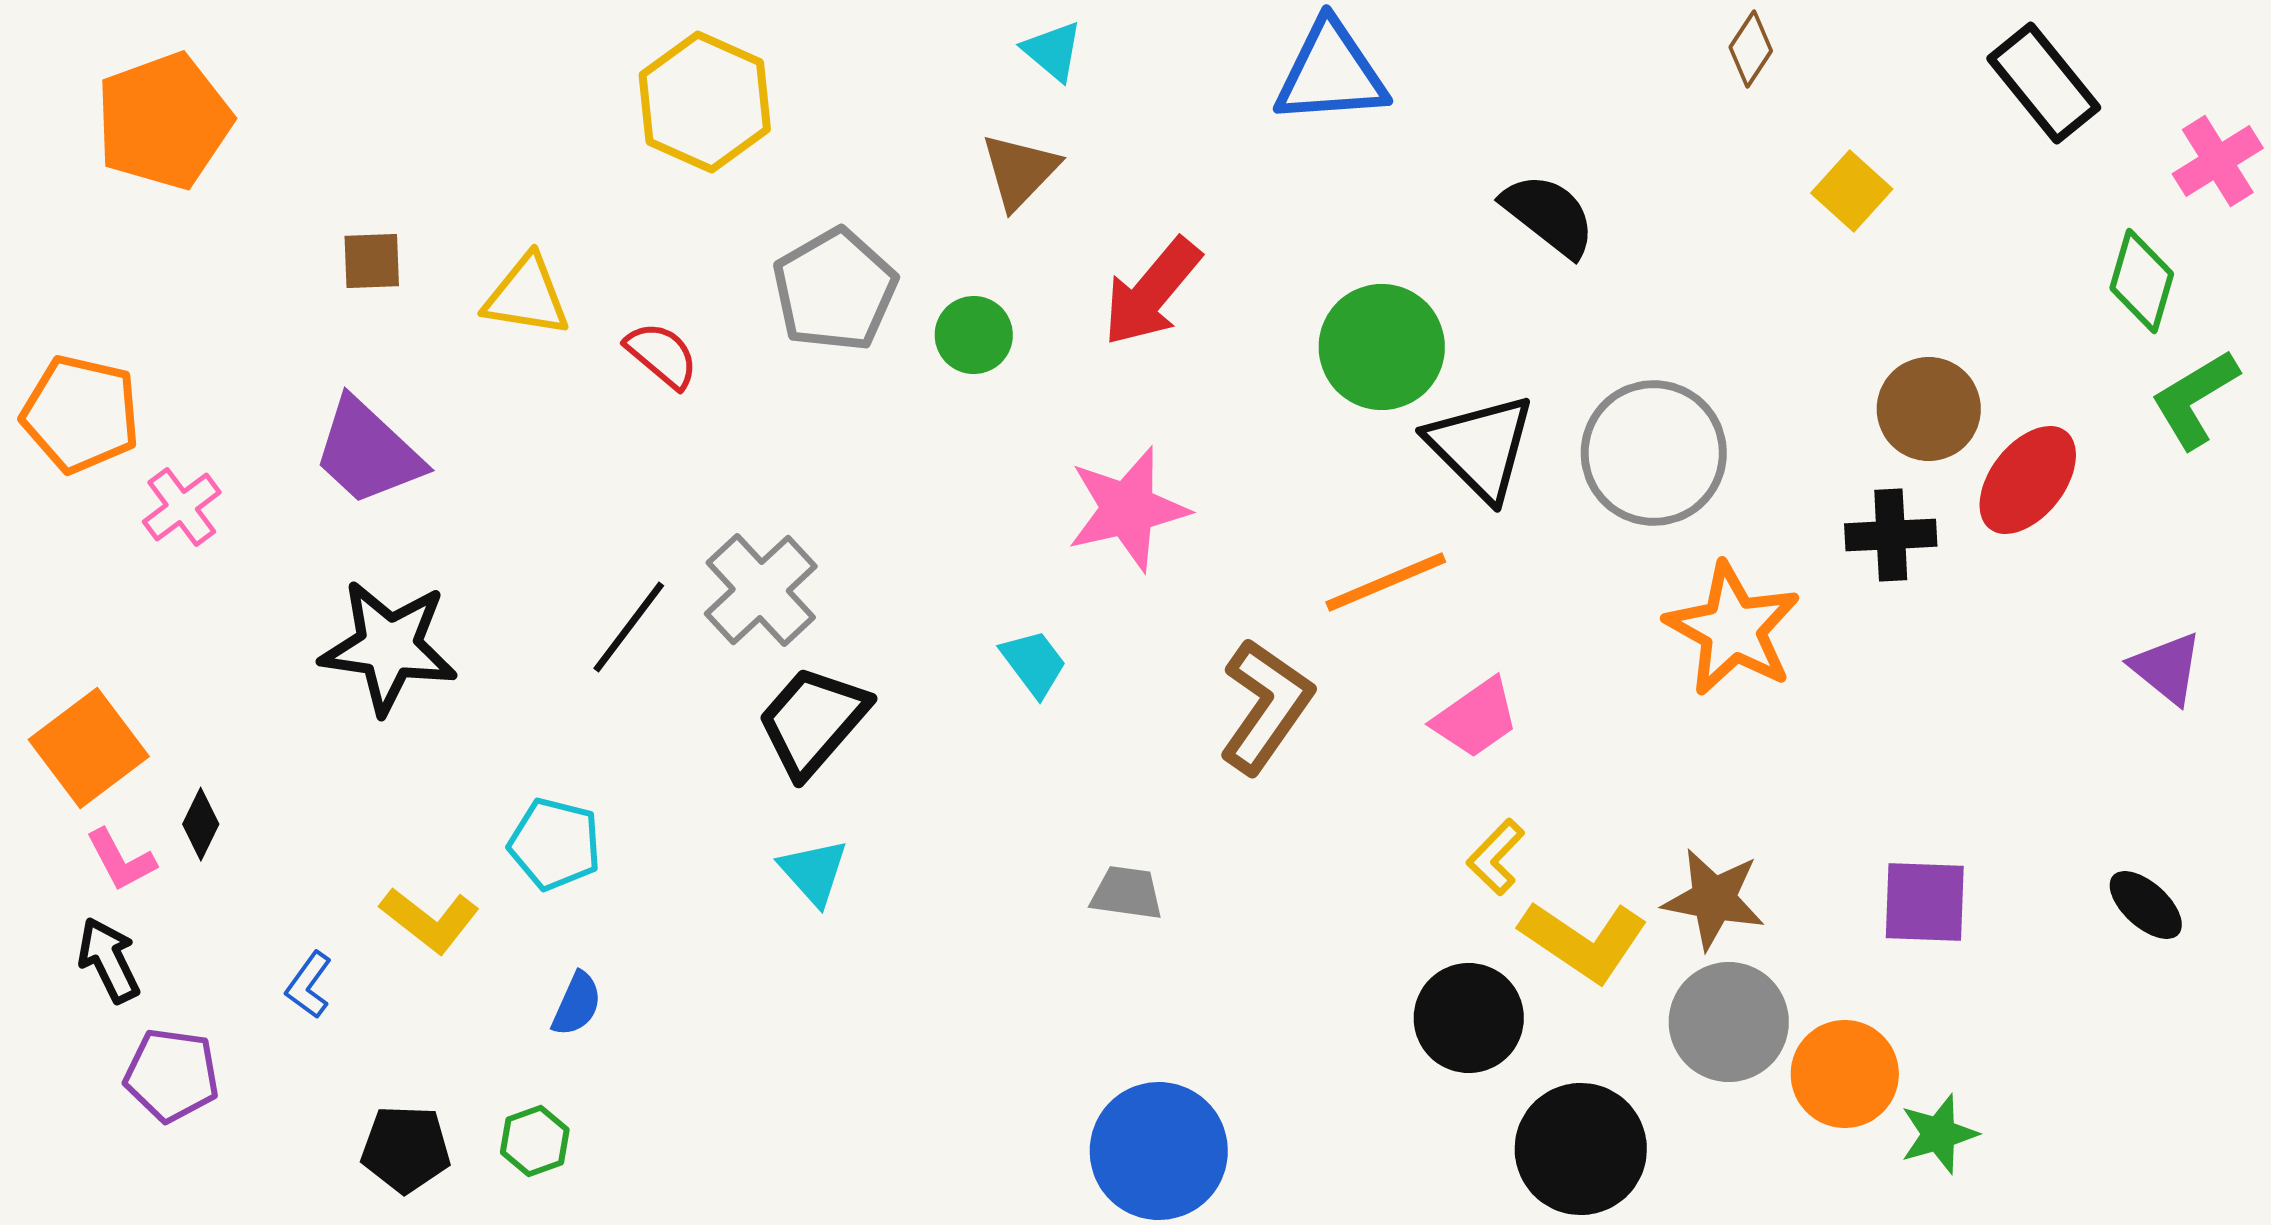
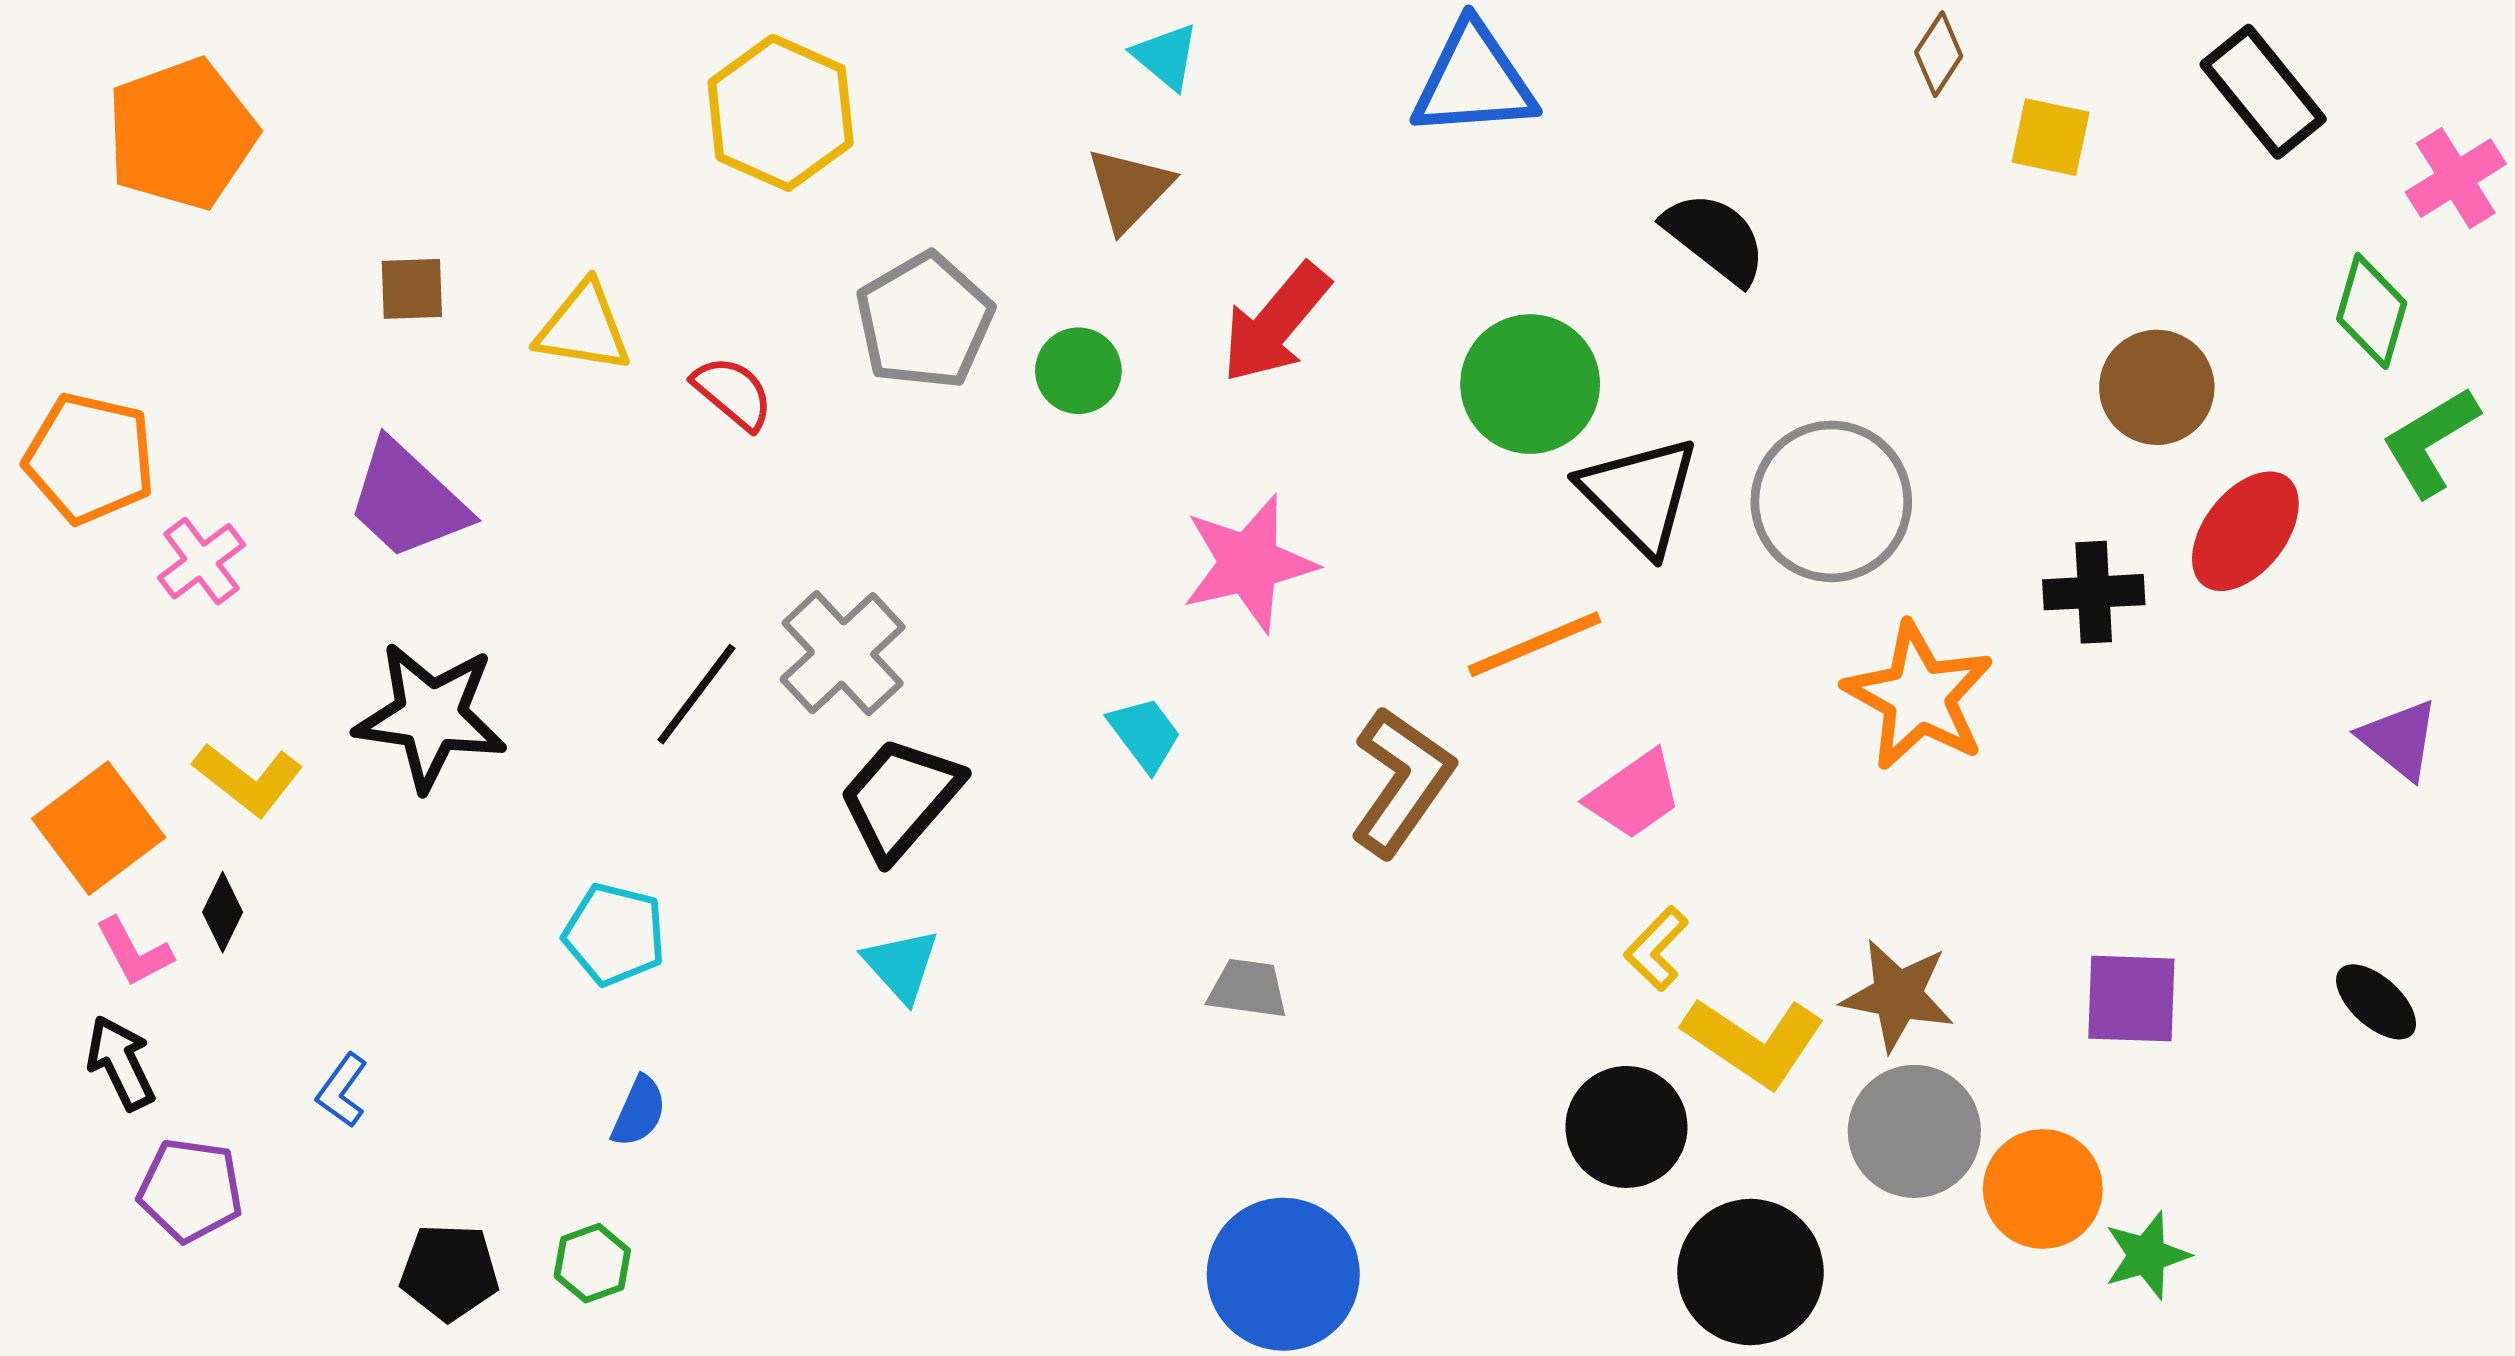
yellow square: (1852, 191) -> (2051, 137), moved, turned -30
brown circle: (1929, 409) -> (2157, 387), moved
yellow L-shape: (430, 920) -> (248, 779), moved

